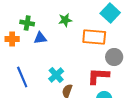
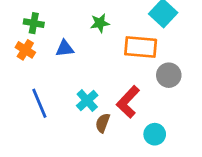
green cross: (27, 23) -> (34, 23), moved
orange cross: (12, 39) -> (25, 50), turned 32
red L-shape: (98, 76) -> (128, 102), moved, turned -50

